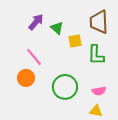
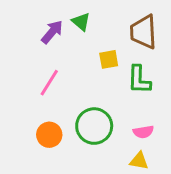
green triangle: (57, 28) -> (81, 22), moved
pink line: (34, 57) -> (49, 83), turned 72
orange circle: (26, 78) -> (49, 135), moved

